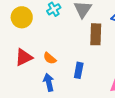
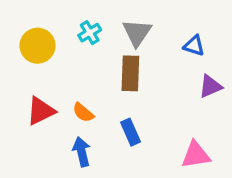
brown rectangle: (96, 34) -> (130, 73), moved
blue rectangle: (79, 70) -> (130, 132), turned -35

